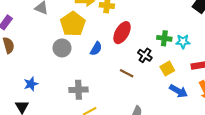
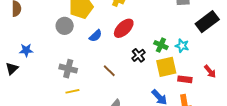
cyan star: (183, 42) -> (182, 46), moved
yellow square: (167, 69) -> (166, 67), moved, size x1.5
brown line: (127, 73) -> (109, 71), moved

